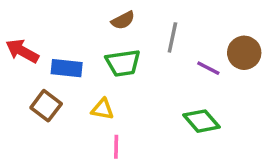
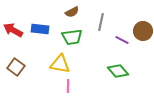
blue rectangle: (67, 68) -> (40, 29), moved
brown square: (46, 106) -> (16, 67), moved
yellow triangle: (102, 109) -> (60, 64), size x1.5

